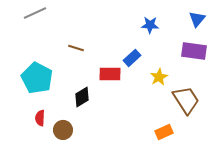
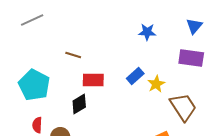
blue rectangle: (132, 58) -> (135, 76), moved
red rectangle: (110, 74) -> (93, 80), moved

